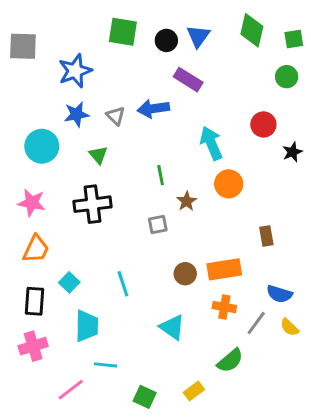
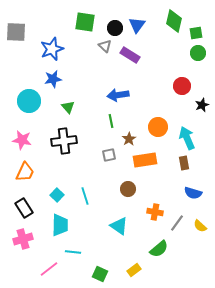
green square: (294, 39) -> (196, 33), moved
blue arrow: (153, 109) -> (118, 95), moved
gray triangle: (116, 116) -> (105, 46), moved
cyan arrow: (211, 143) -> (187, 138), moved
orange rectangle: (224, 269) -> (145, 160), moved
cyan square: (69, 282) -> (57, 195), moved
blue semicircle: (279, 294) -> (193, 193), moved
black rectangle: (35, 301) -> (24, 208), turned -36

